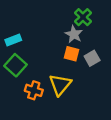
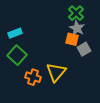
gray star: (74, 34) -> (77, 28), moved
orange square: (72, 54) -> (72, 39), moved

